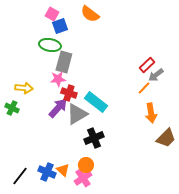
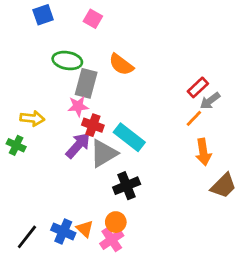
pink square: (52, 14) -> (93, 19), moved
orange semicircle: (90, 14) -> (121, 65), moved
blue square: (60, 26) -> (43, 15), moved

